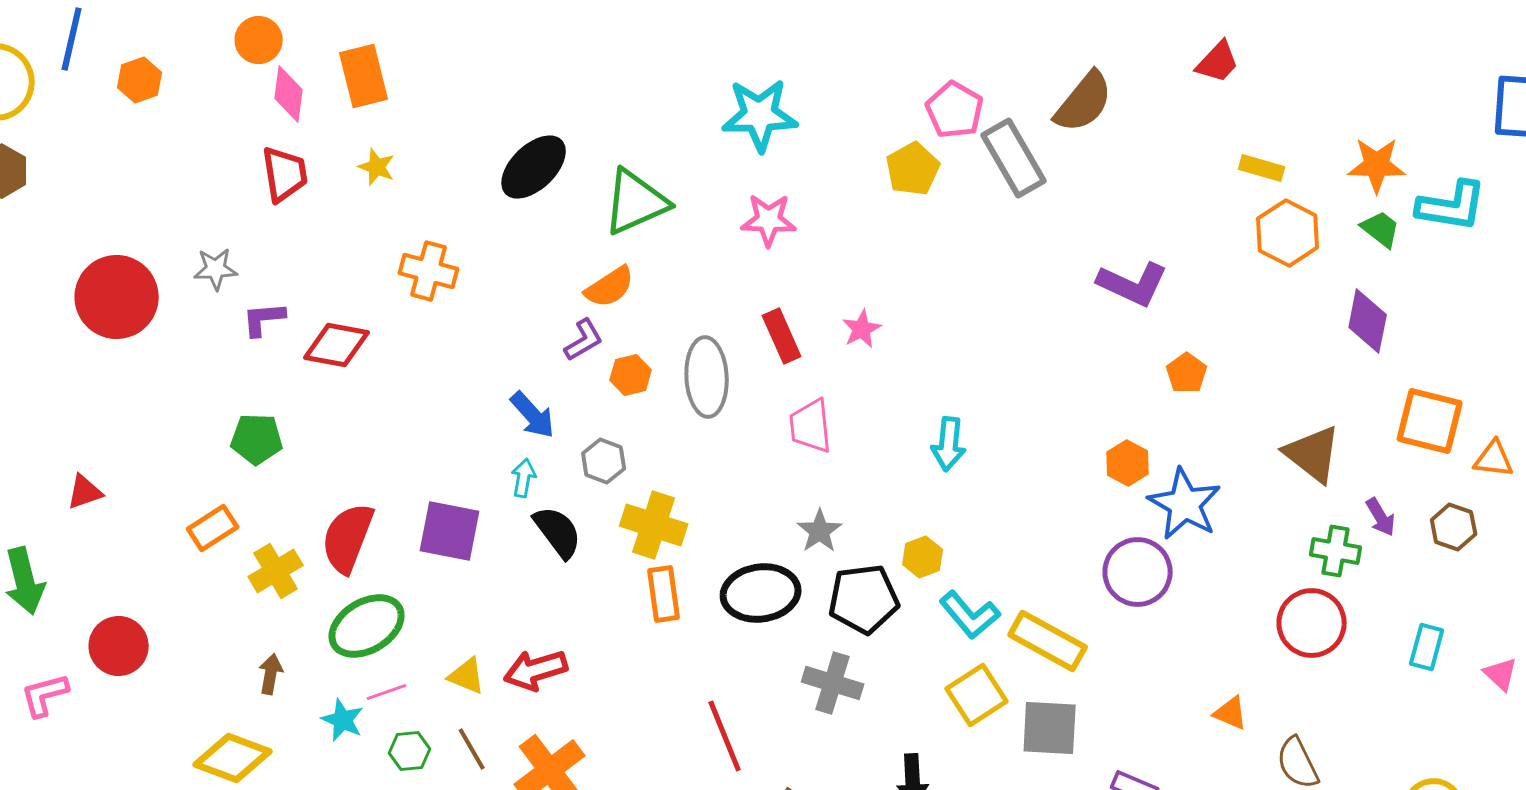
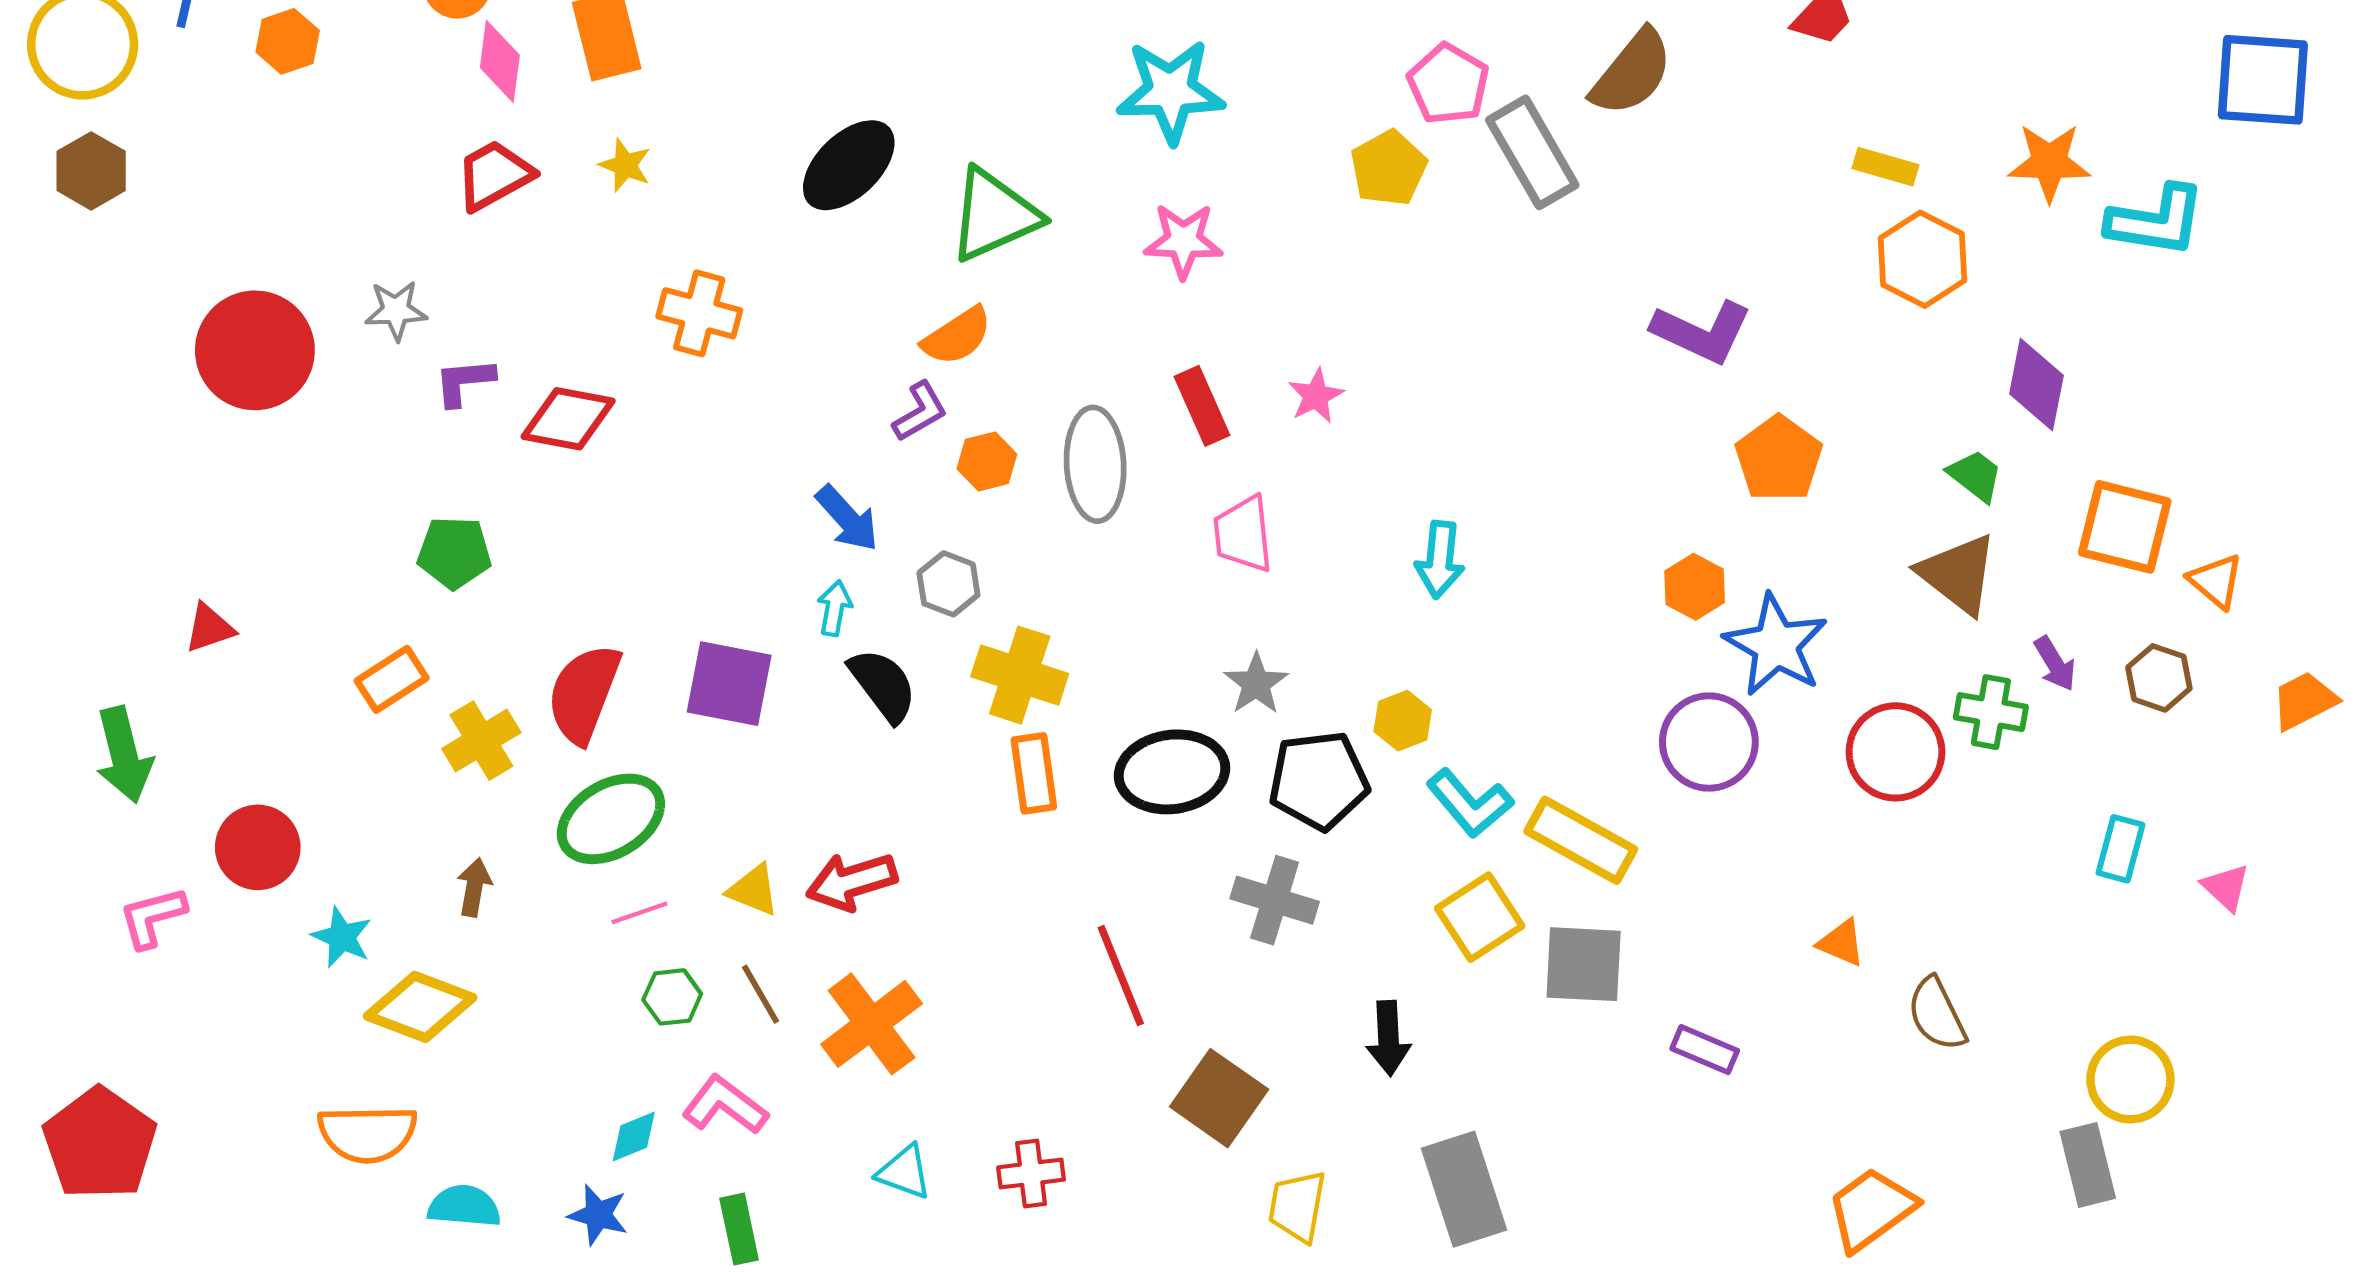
red trapezoid: (285, 174) -> (494, 175), turned -110
green trapezoid: (1381, 229) -> (1975, 476), moved
orange pentagon: (1187, 373) -> (1779, 459), size x1.5
orange triangle: (1494, 459) -> (2216, 581), turned 33
red circle: (1312, 623) -> (1895, 752), moved
cyan star: (343, 720) -> (342, 937), moved

